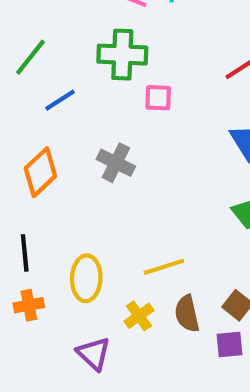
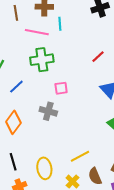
pink square: (158, 98) -> (61, 88), moved

